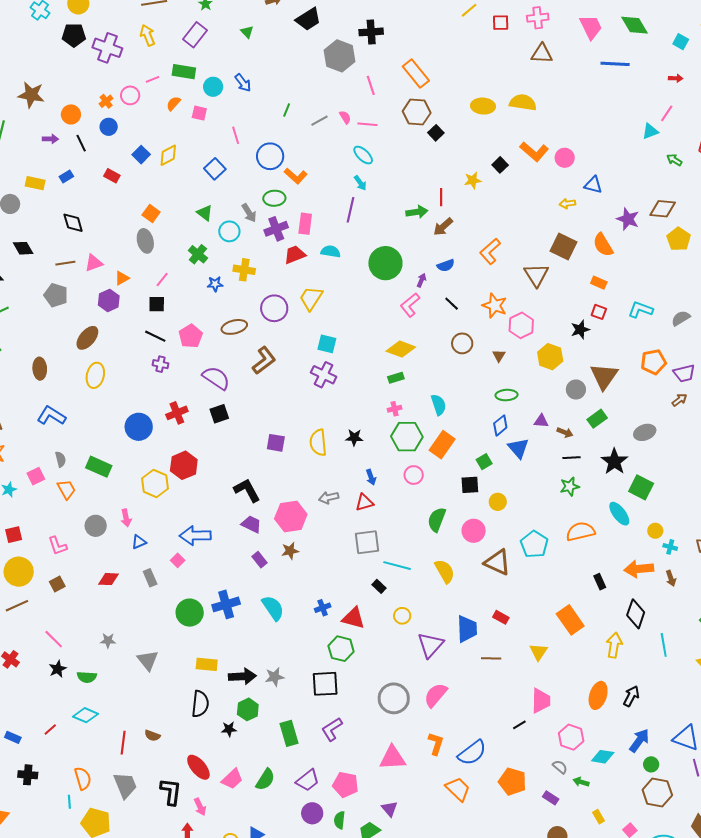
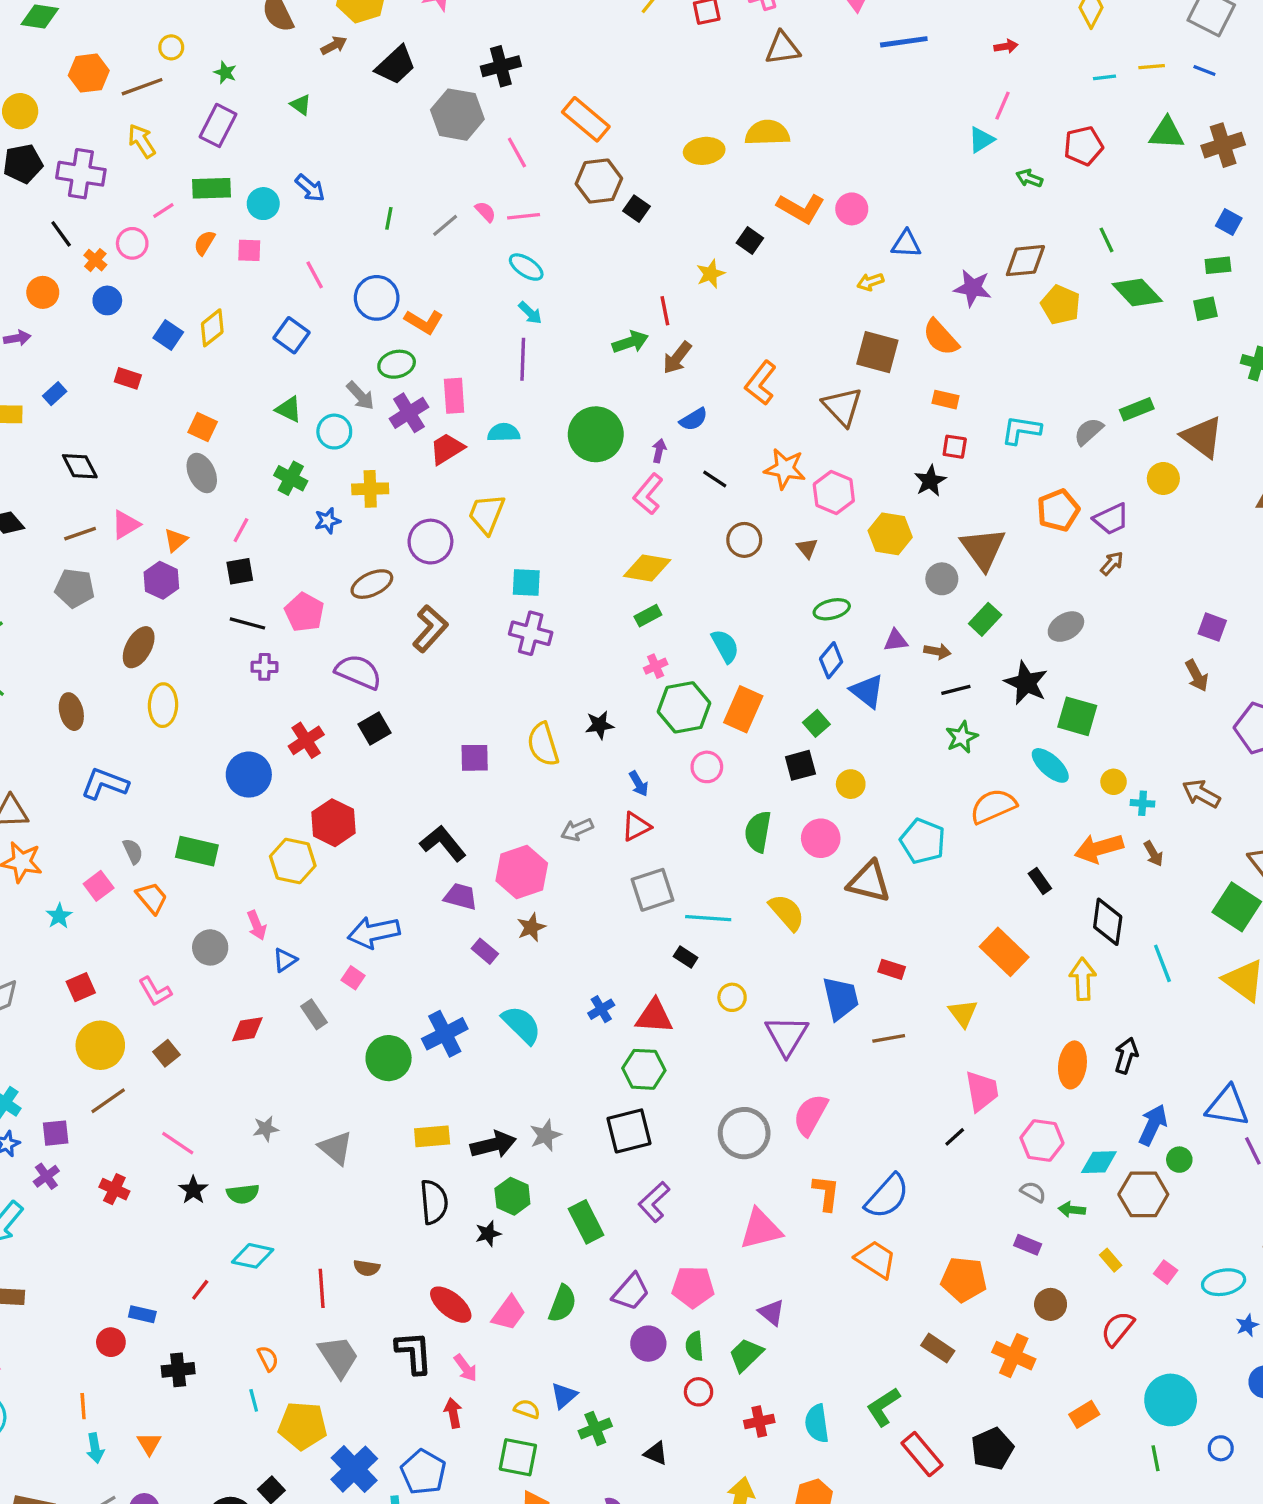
black line: (81, 143) -> (61, 234), moved
orange semicircle: (83, 778) -> (268, 1359), size x0.7
orange pentagon: (512, 781) -> (964, 1279), moved
brown hexagon: (657, 793) -> (1143, 1194), moved

